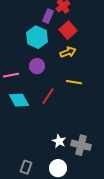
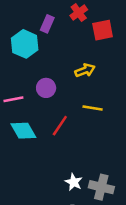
purple rectangle: (48, 16) -> (47, 24), moved
red square: (68, 30) -> (103, 30), moved, turned 30
cyan hexagon: (37, 37) -> (25, 44), moved

